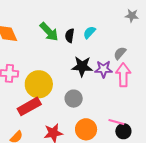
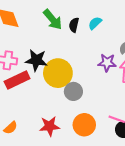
black star: (82, 66) -> (36, 60), moved
yellow circle: (39, 84) -> (58, 73), moved
red rectangle: (29, 106) -> (17, 80), moved

